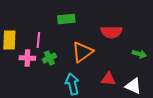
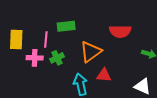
green rectangle: (66, 19) -> (66, 26), moved
red triangle: (108, 79) -> (104, 75), moved

